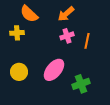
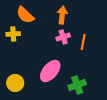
orange arrow: (66, 14) -> (62, 15), turned 138
yellow circle: (19, 72) -> (15, 83), moved

